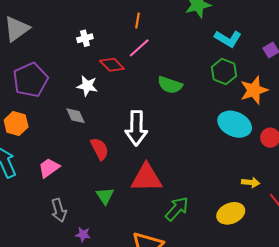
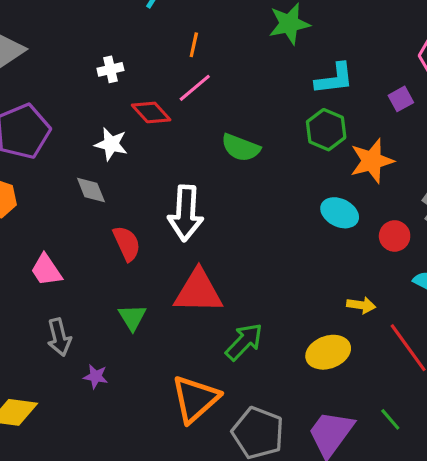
cyan L-shape: (228, 39) -> (334, 79), turned -40
cyan ellipse: (235, 124) -> (340, 213), size x0.7
pink trapezoid: (49, 168) -> (46, 270), turned -90

